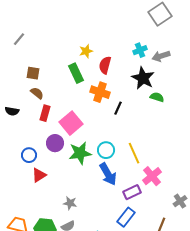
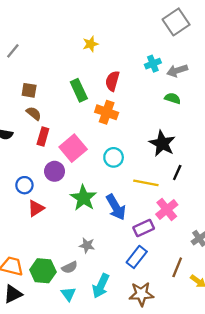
yellow star: (86, 51) -> (90, 44), moved
black star: (143, 78) -> (162, 144), moved
green semicircle: (157, 97) -> (173, 98), moved
black line: (118, 108) -> (177, 172), moved
cyan circle: (106, 150) -> (114, 157), moved
green star: (80, 153) -> (83, 198), moved, turned -30
yellow line: (134, 153) -> (146, 183), turned -55
gray star: (70, 203) -> (87, 245), moved

